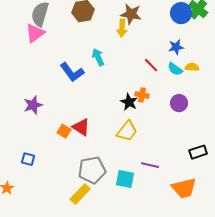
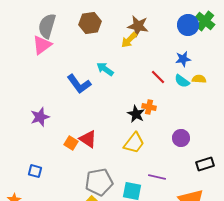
yellow arrow: (122, 28) -> (129, 40), turned 42
cyan arrow: (98, 57) -> (105, 69), turned -30
purple circle: (179, 103) -> (181, 138), moved

